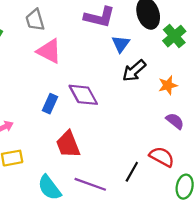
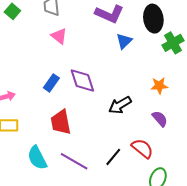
pink triangle: (49, 51) -> (59, 36), size x0.7
black arrow: (134, 71) -> (120, 105), moved

